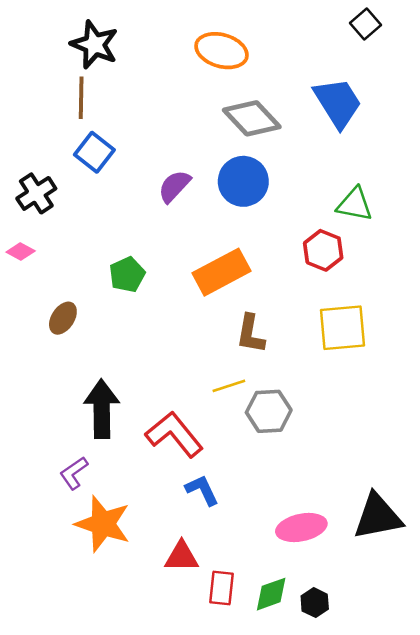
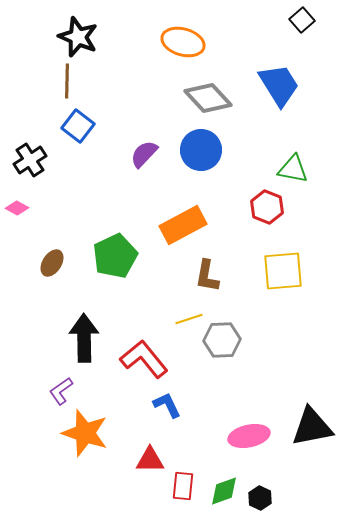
green pentagon: (127, 275) -> (115, 256), moved, size x1.5

